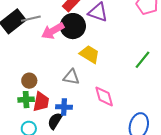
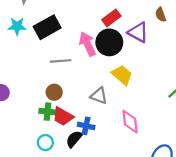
gray line: (31, 19) -> (61, 61), moved
pink arrow: (53, 31) -> (87, 44), turned 85
red trapezoid: (41, 102) -> (63, 116), turned 100

